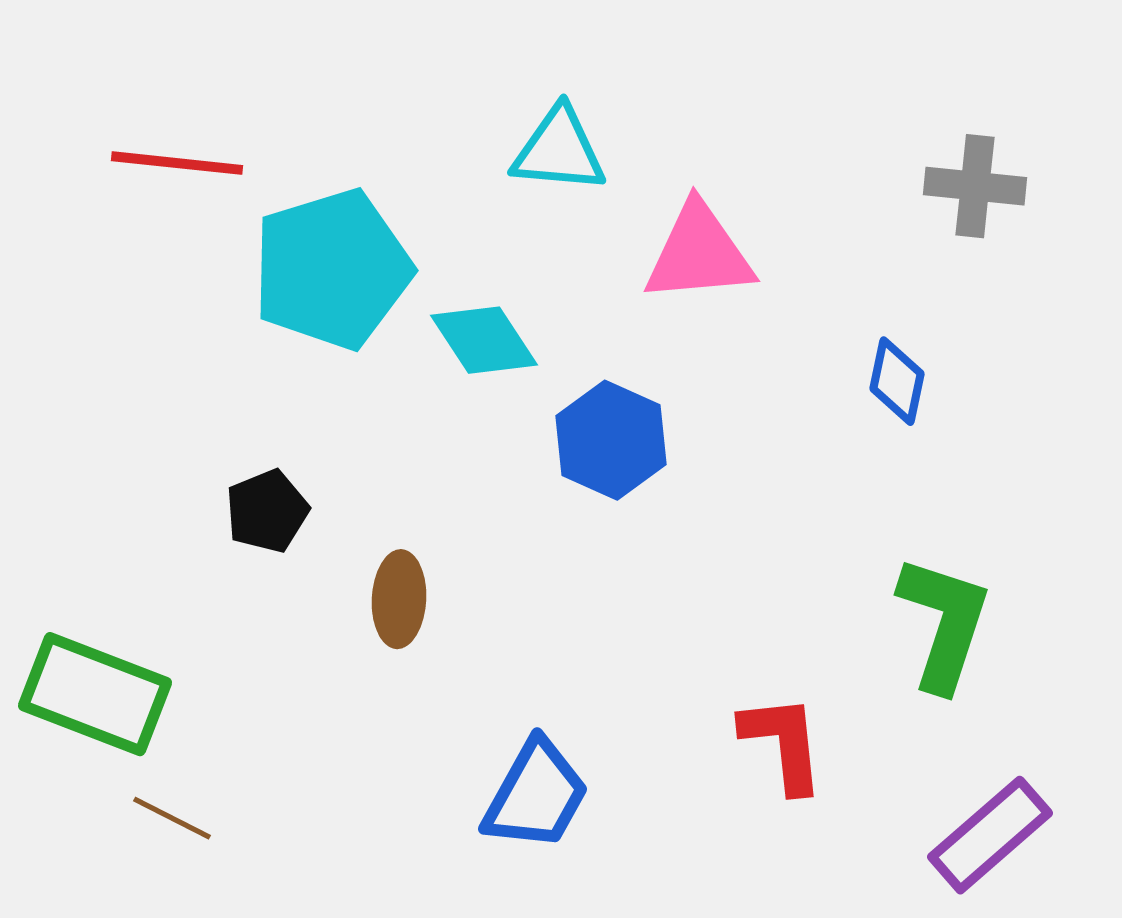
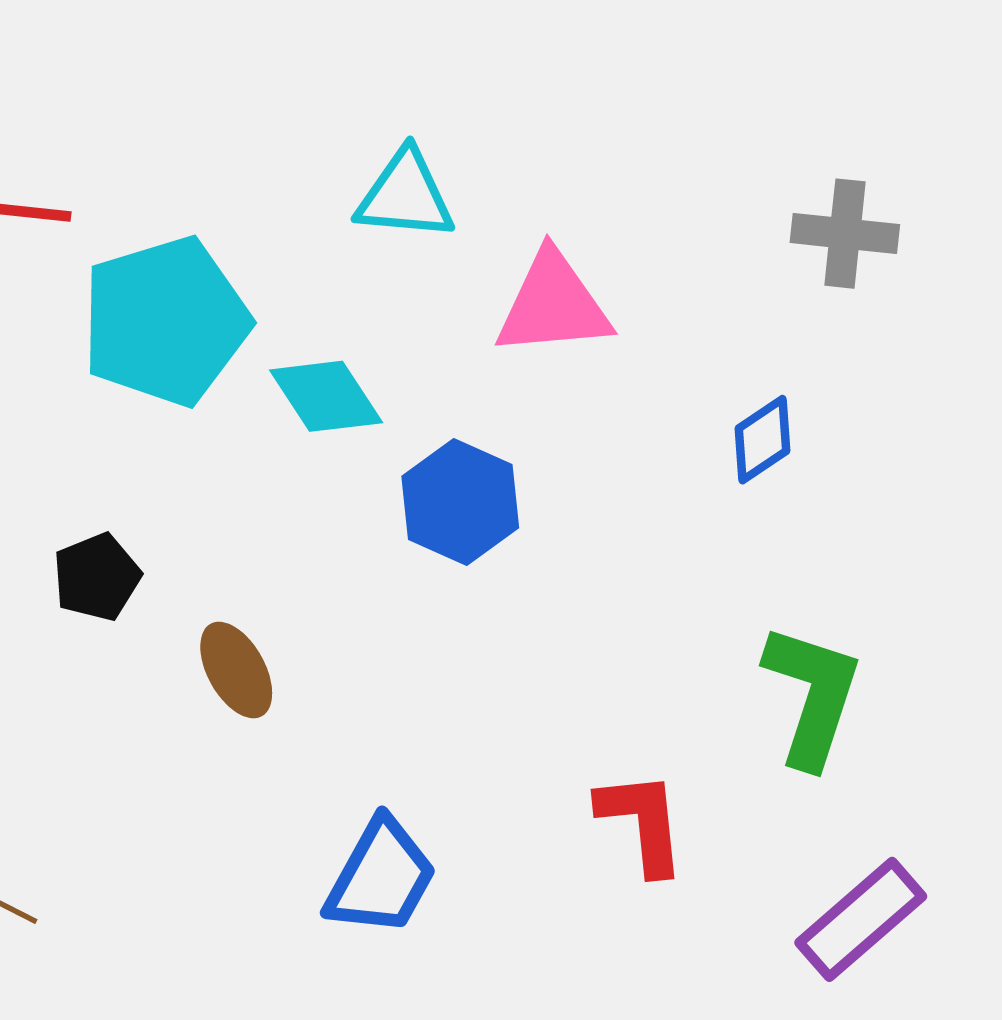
blue diamond: (897, 381) -> (762, 440), turned 44
brown ellipse: (399, 599) -> (236, 670), turned -32

